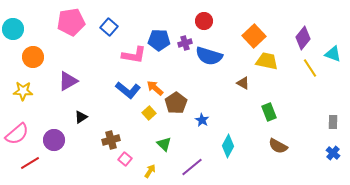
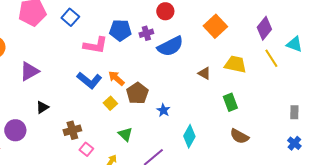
blue semicircle: (209, 56) -> (170, 46), turned -44
yellow trapezoid: (267, 61) -> (235, 64), moved

